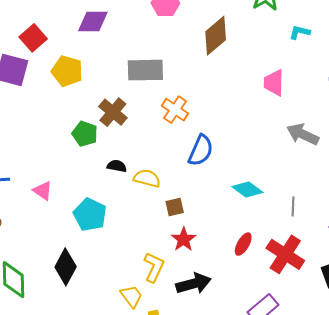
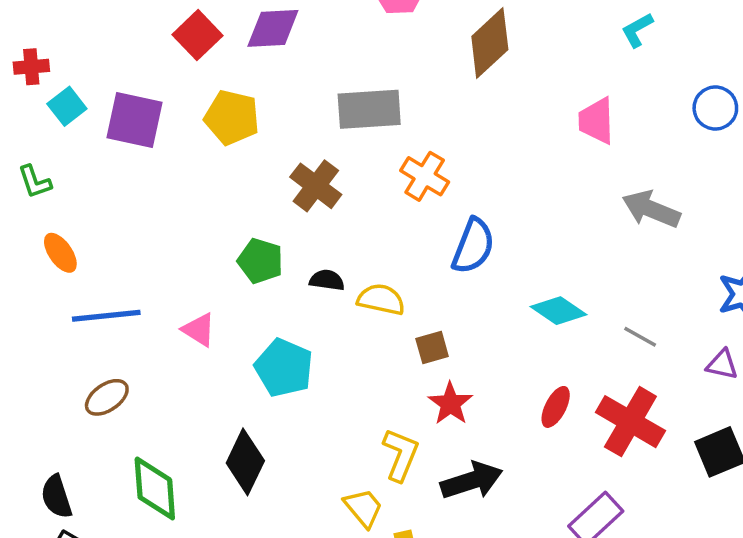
cyan L-shape: (300, 32) -> (637, 30), turned -40
red square: (33, 38) -> (197, 35), moved
green pentagon: (85, 134) -> (260, 261), moved
gray line: (293, 206) -> (640, 337), turned -60

